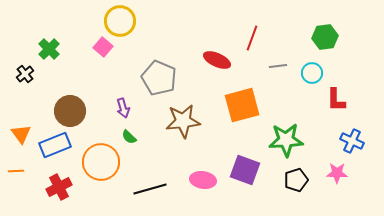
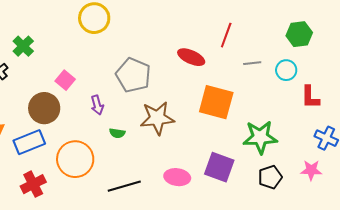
pink square: (103, 47) -> (65, 80), moved
orange square: (242, 105) -> (216, 102), turned 30
green semicircle: (129, 137) -> (117, 133), moved, turned -35

